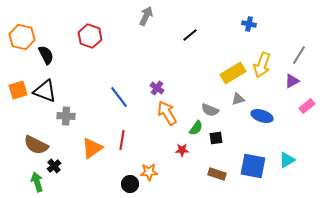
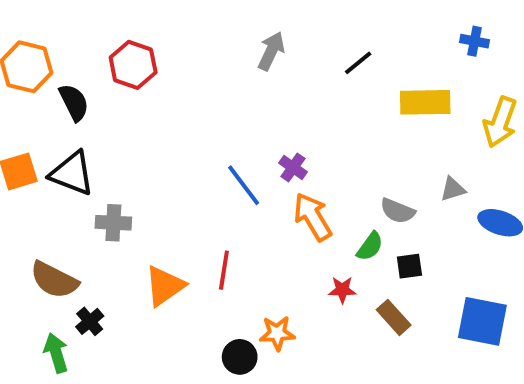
gray arrow: (146, 16) -> (271, 51), moved
red hexagon: (90, 36) -> (133, 65), moved
yellow rectangle: (233, 73) -> (425, 102), moved, turned 30
blue line: (119, 97) -> (244, 185), moved
brown rectangle: (217, 174) -> (394, 317), moved, turned 30

